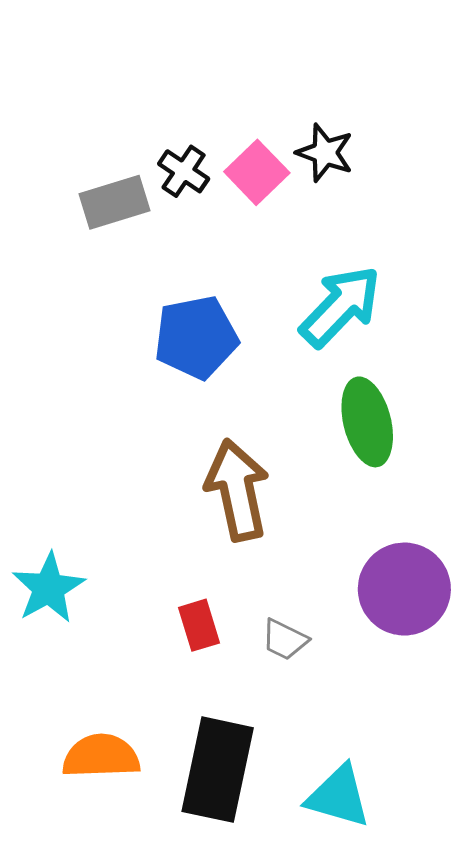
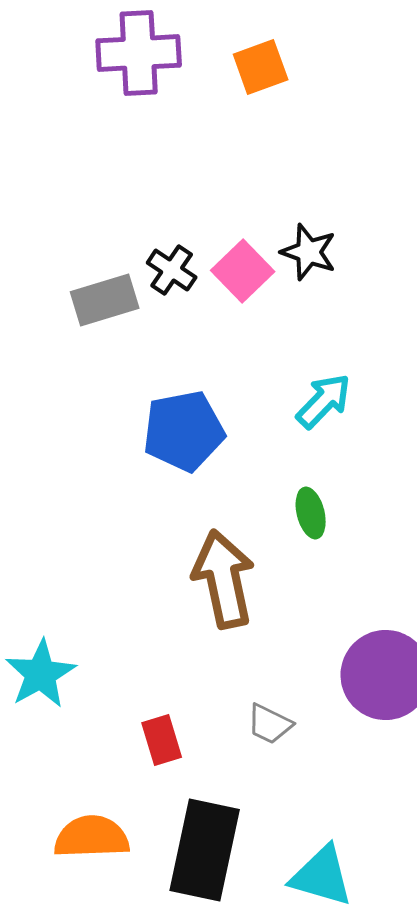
cyan arrow: (340, 306) -> (324, 401), size x0.7
green ellipse: (367, 422) -> (311, 513), moved, size x0.6
red rectangle: (199, 625) -> (162, 740), moved

